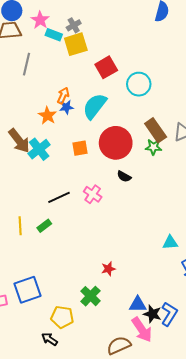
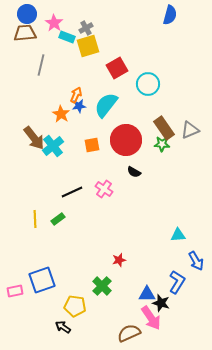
blue L-shape: (169, 314) -> (177, 282), moved

